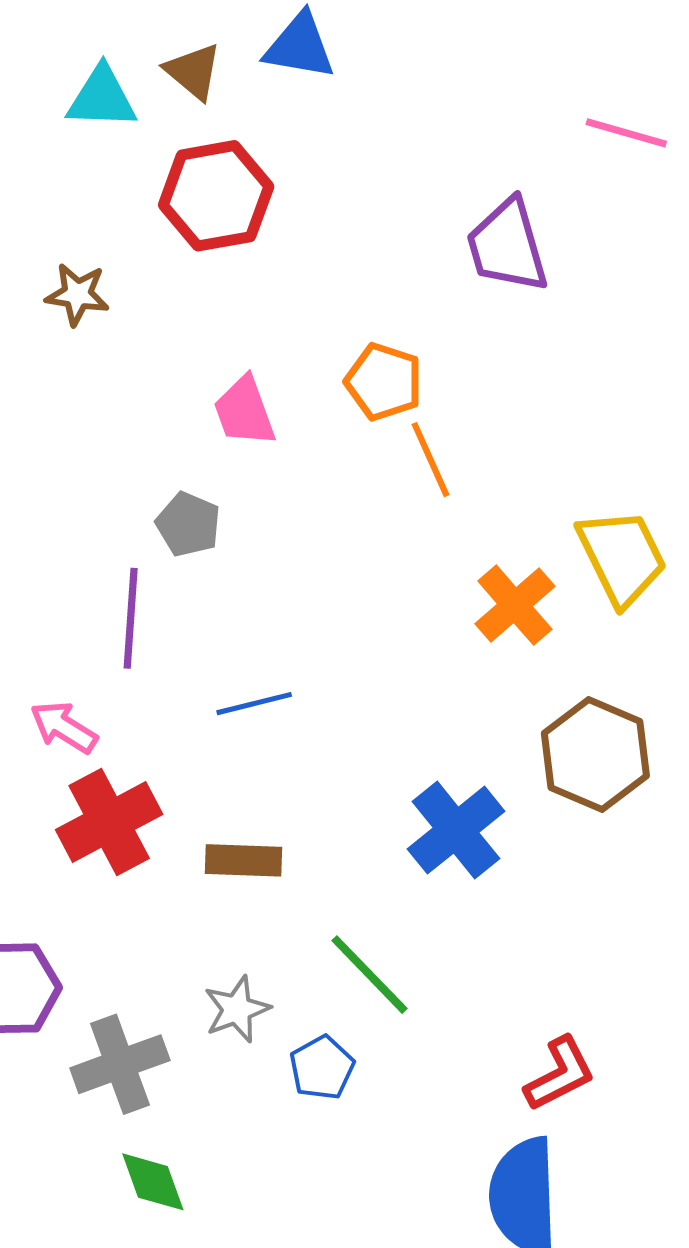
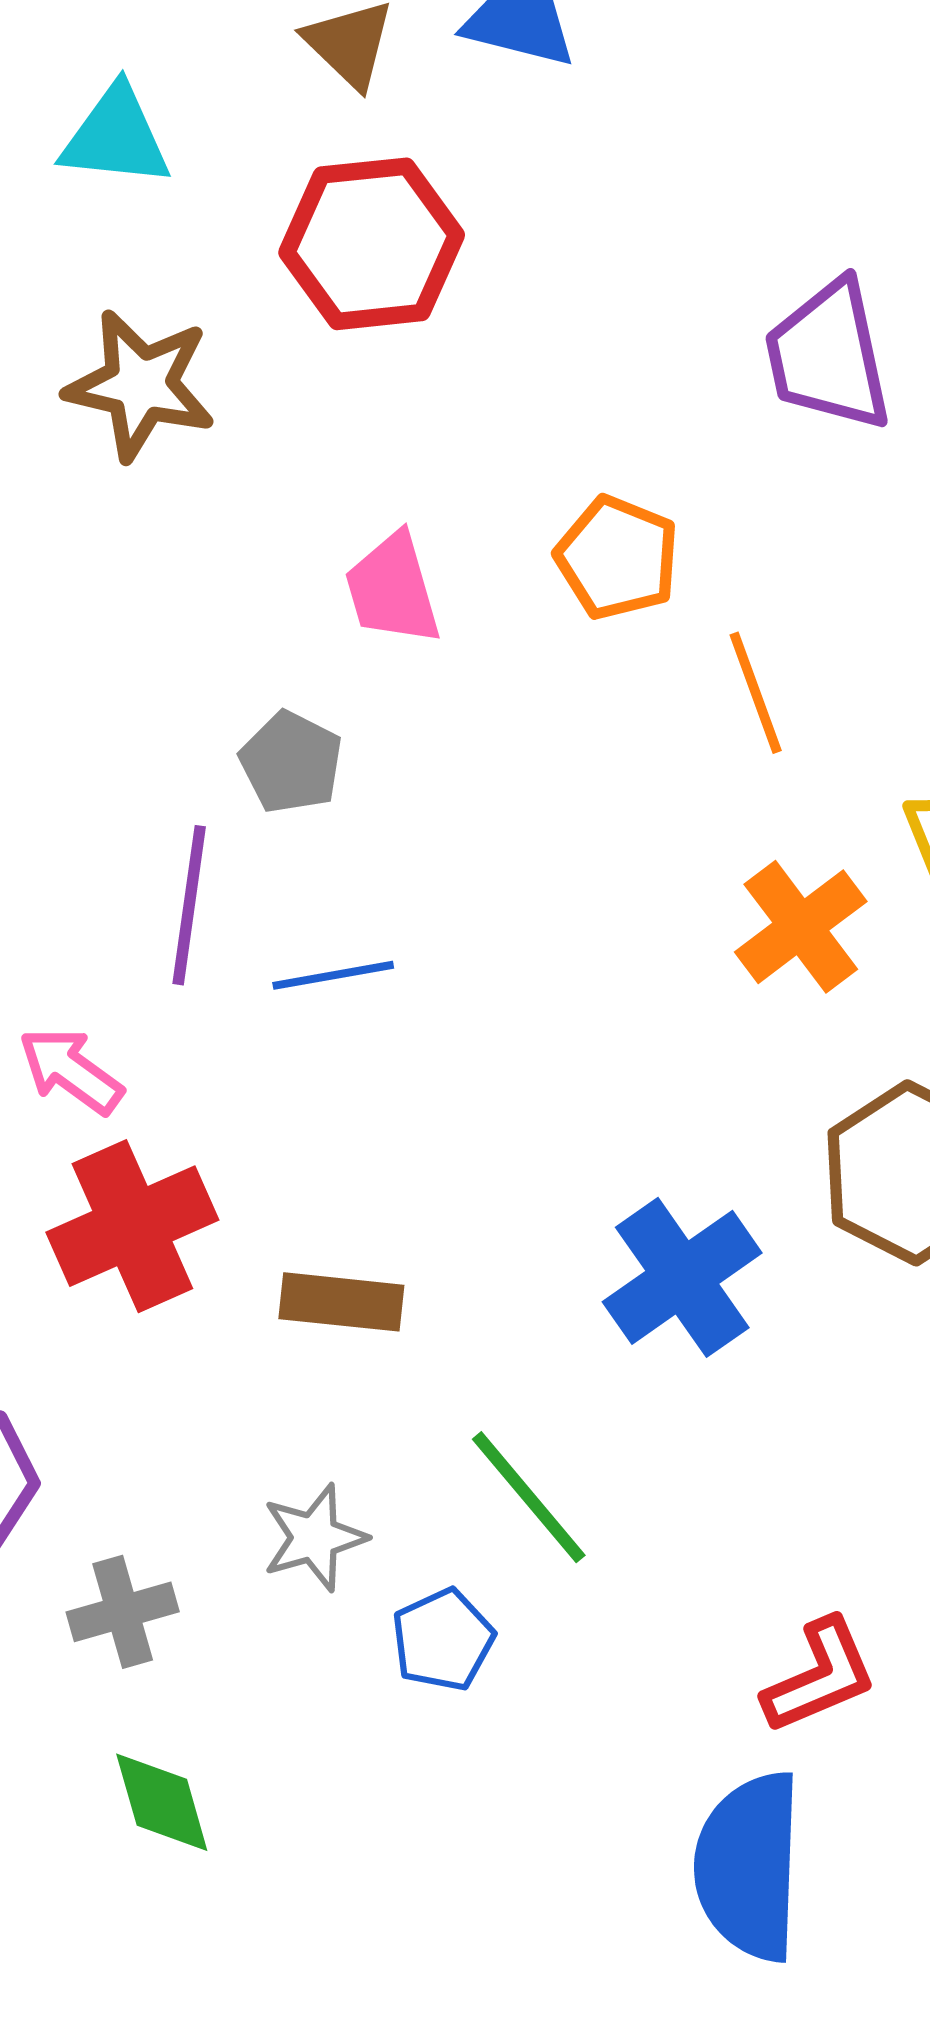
cyan triangle: (102, 98) -> (116, 137), moved
brown star: (77, 294) -> (140, 385), size x1.5
orange line: (430, 460) -> (756, 693), moved
blue line: (254, 704) -> (333, 975), moved
gray cross: (120, 1064) -> (123, 1612), size x0.7

